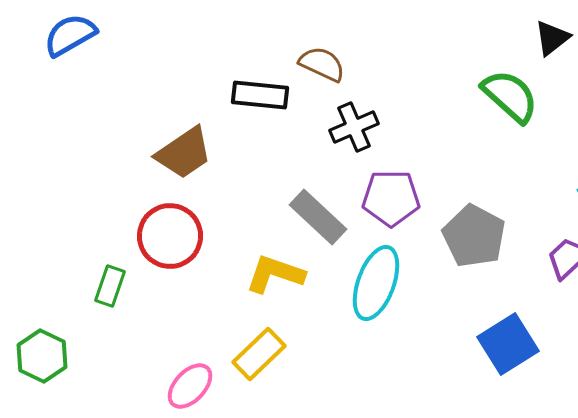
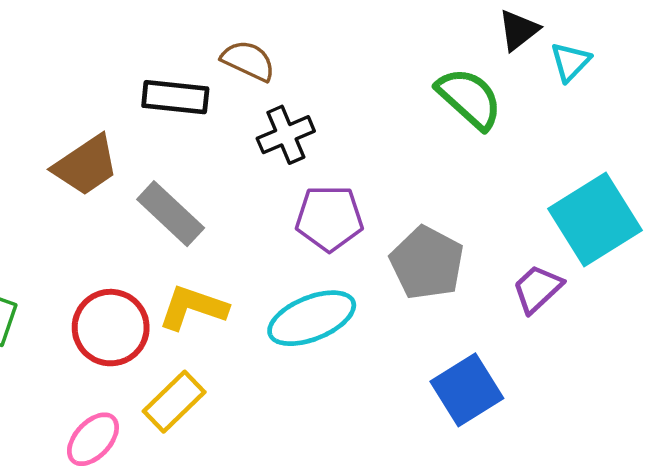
gray rectangle: (318, 217) -> (171, 214), moved
red circle: (170, 236) -> (111, 328), moved
cyan ellipse: (376, 283) -> (312, 318), turned 48

